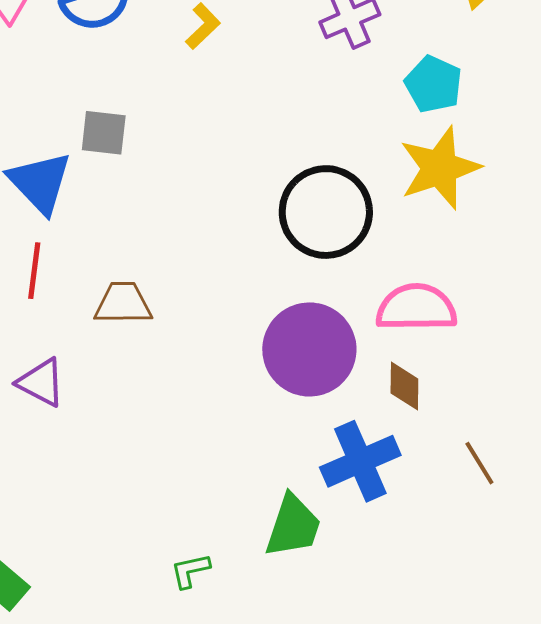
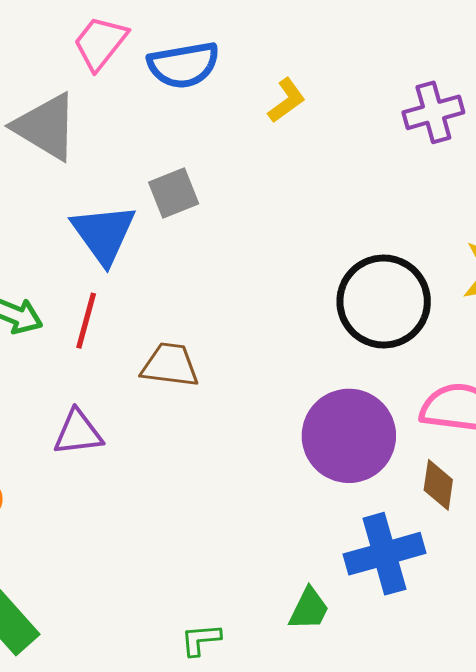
gray square: (104, 133) -> (174, 193), turned -36
purple triangle: (41, 383) -> (78, 433), turned -42
green trapezoid: (293, 526) -> (309, 609), size x0.7

